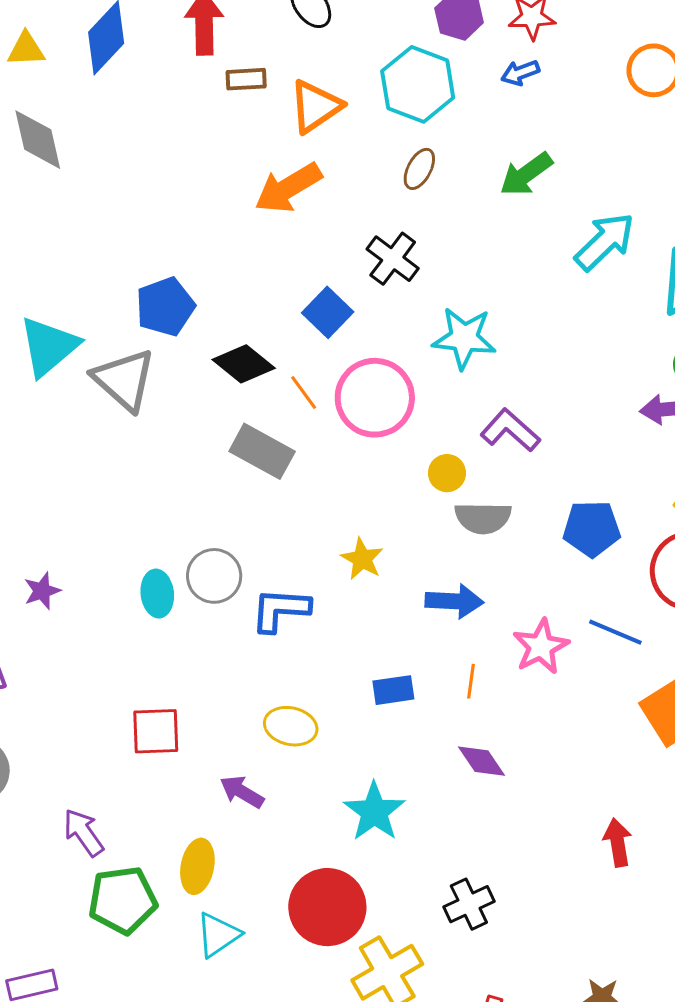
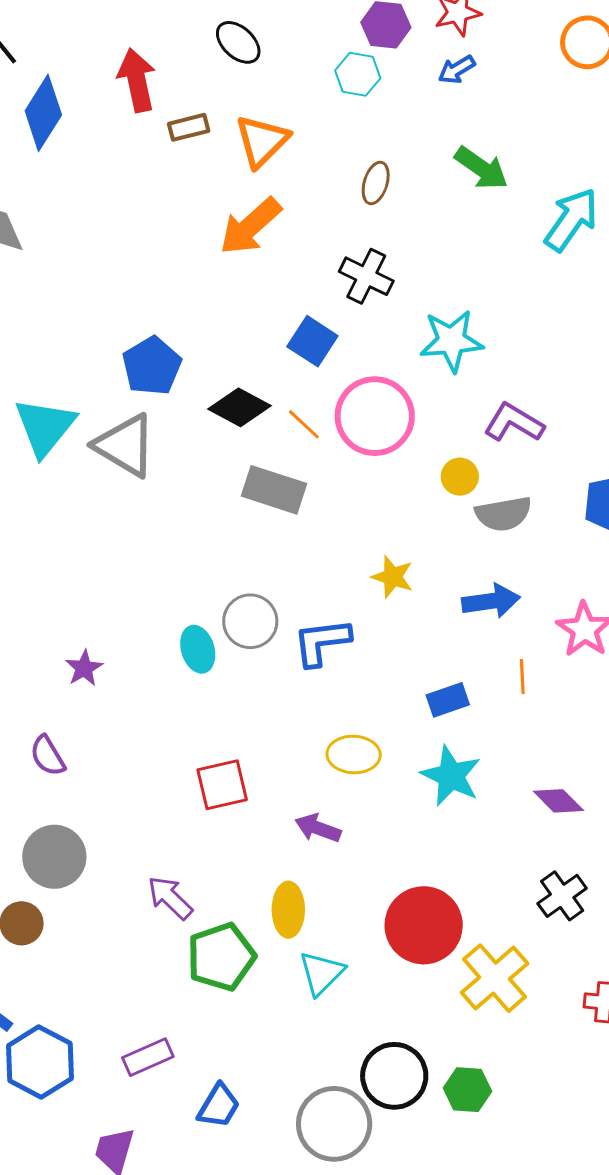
cyan hexagon: (418, 84) -> (358, 74), moved, size x0.6
green arrow: (526, 174) -> (481, 168), turned -98
purple diamond: (481, 761) -> (558, 801), moved
cyan star: (374, 812) -> (451, 776), moved

